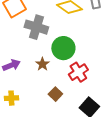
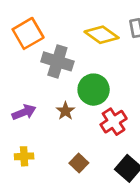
brown square: (55, 94) -> (79, 163), moved

